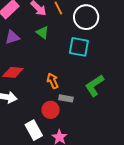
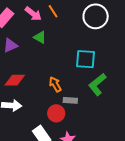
white circle: (86, 17) -> (96, 16), moved
cyan square: (79, 47) -> (85, 59), moved

